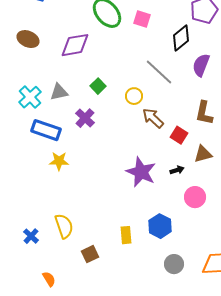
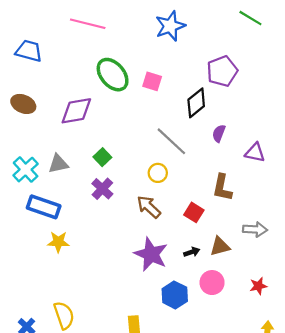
purple semicircle: (201, 65) -> (219, 133), size x0.7
yellow circle: (134, 96) -> (158, 173), moved
purple cross: (85, 118) -> (102, 189), moved
brown arrow: (153, 118) -> (149, 207), moved
brown triangle: (203, 154) -> (220, 246), moved
blue hexagon: (160, 226) -> (175, 295), moved

